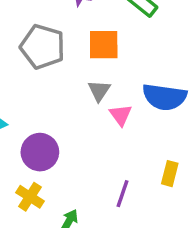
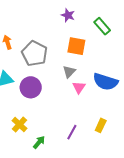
gray pentagon: (43, 47) -> (35, 54), moved
purple circle: (40, 152) -> (31, 87), moved

